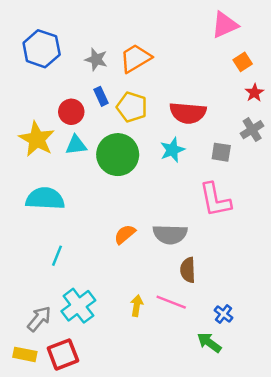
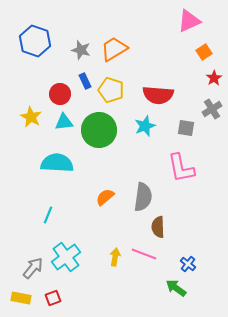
yellow star: (37, 139) -> (31, 117), size x0.7
cyan semicircle: (45, 199) -> (57, 163), moved
gray semicircle: (170, 234) -> (143, 197), turned -84
red square: (63, 354) -> (53, 298), size x0.6

